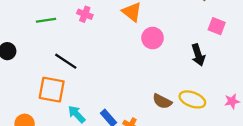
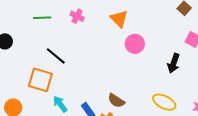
black arrow: (198, 55) -> (174, 63), turned 30
brown semicircle: (162, 101) -> (116, 101), moved

